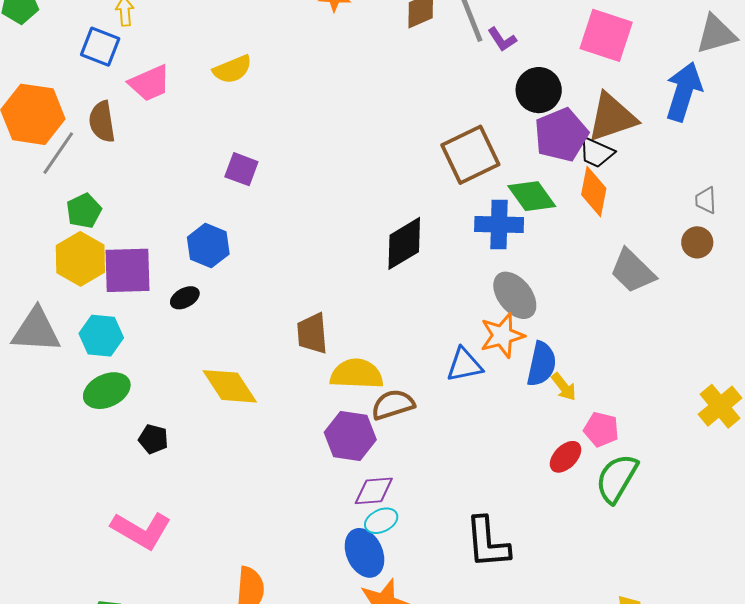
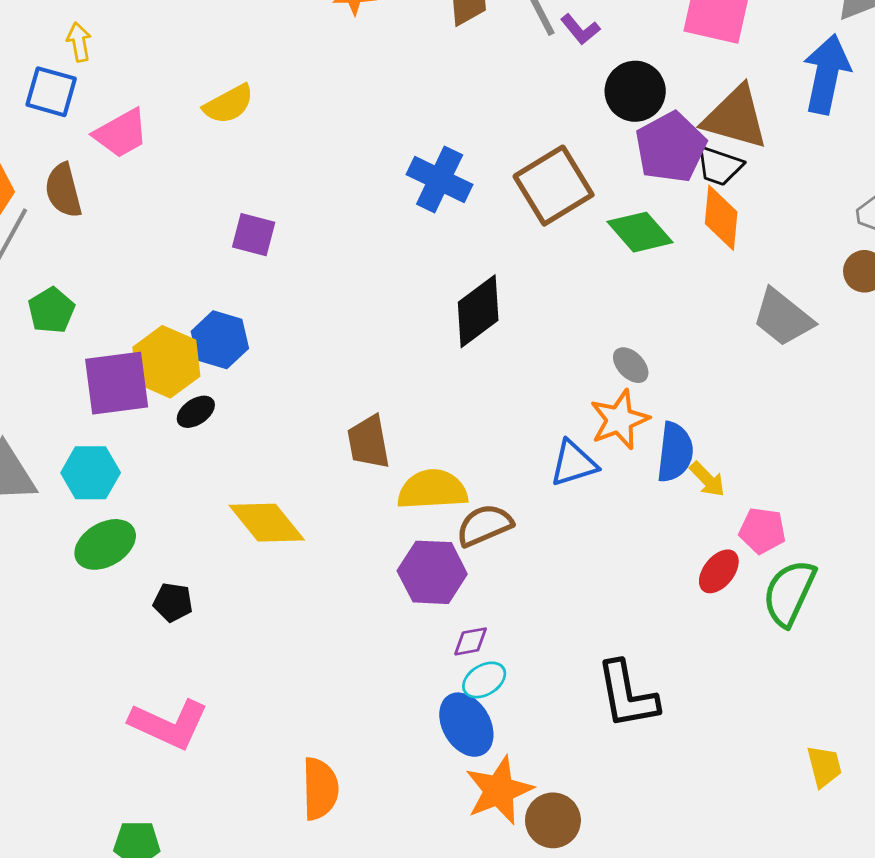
brown triangle: (612, 117) -> (735, 118), turned 40
blue cross: (499, 224) -> (440, 179), moved, turned 30
yellow hexagon: (80, 259) -> (166, 362), moved
gray ellipse: (515, 295) -> (631, 365), size x0.6
purple diamond: (374, 491) -> (471, 641), size x0.7

